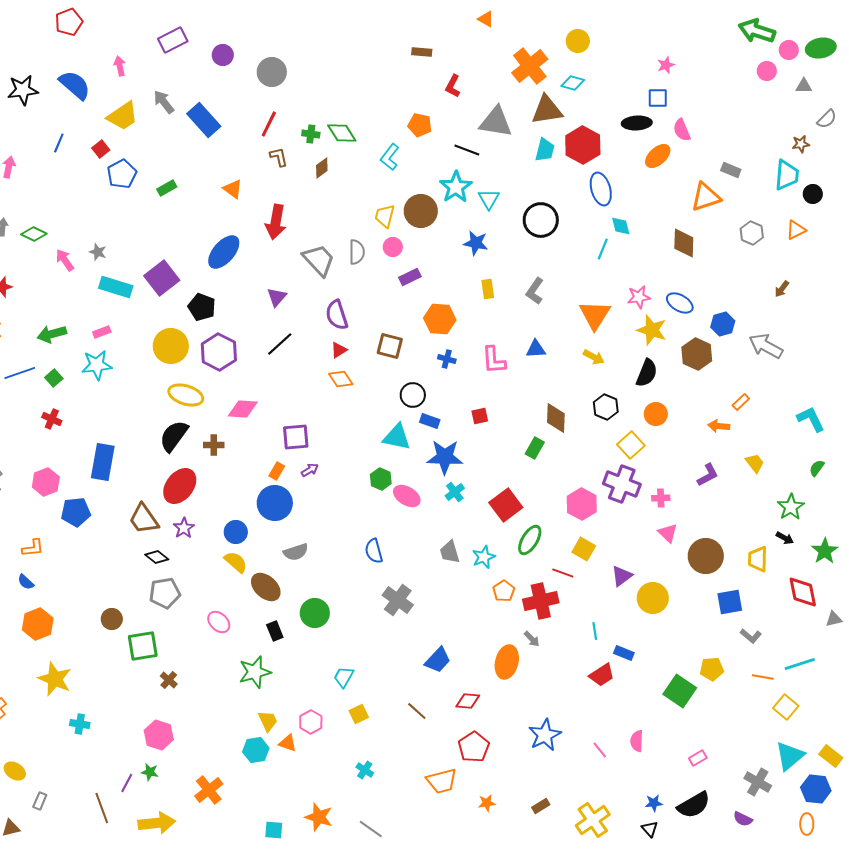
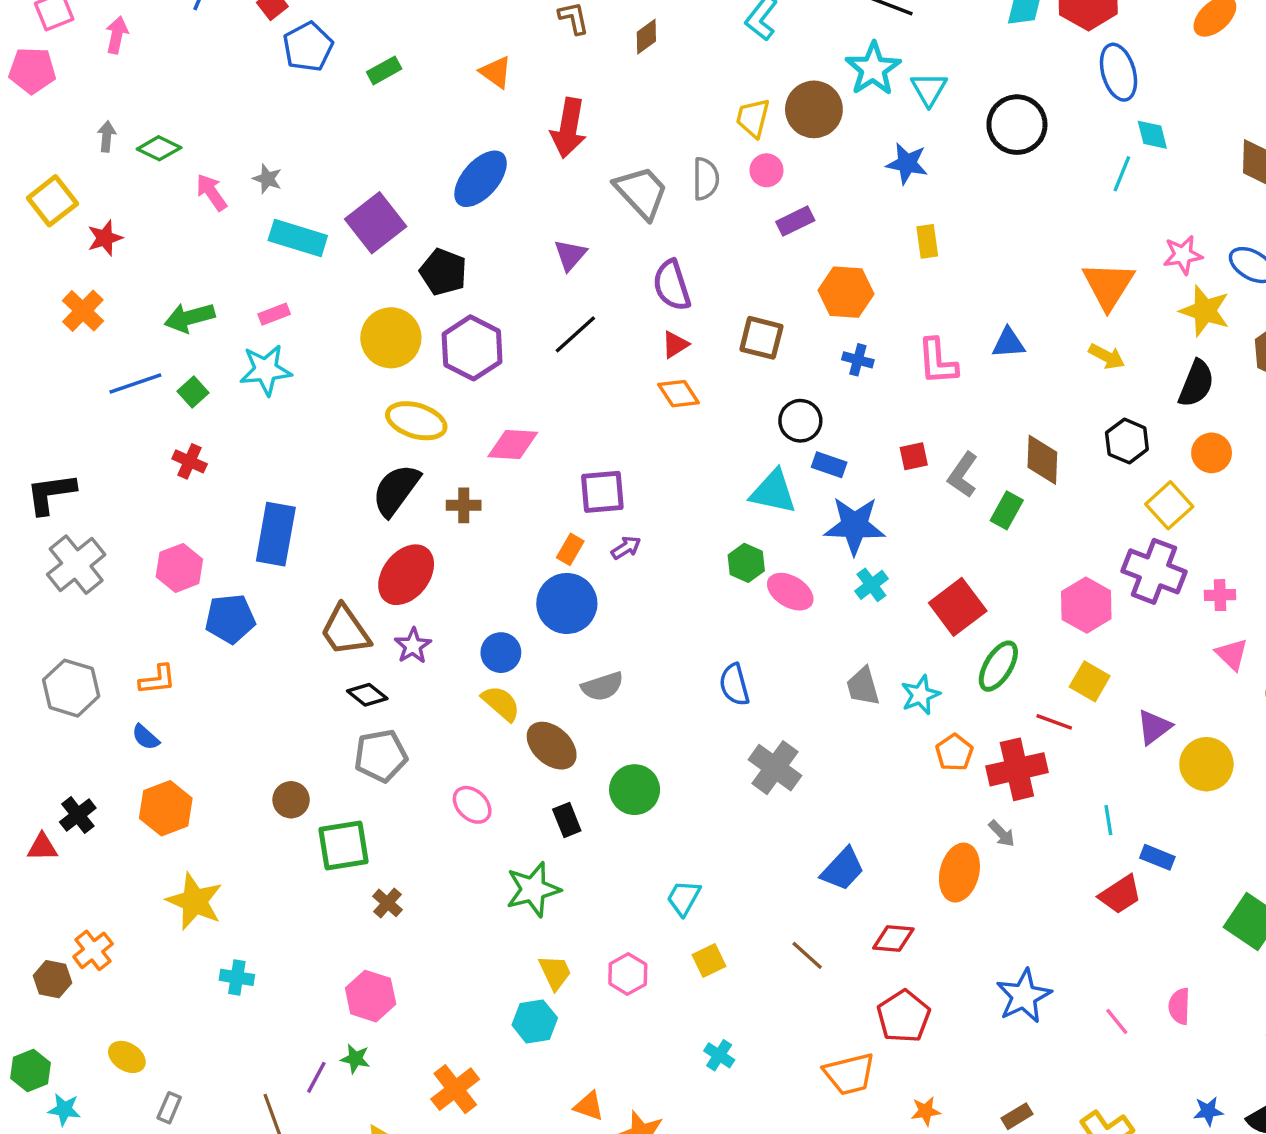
gray L-shape: (535, 291) -> (963, 475), moved
orange triangle: (288, 743) -> (589, 1106), moved

